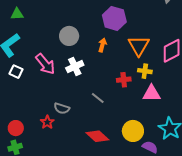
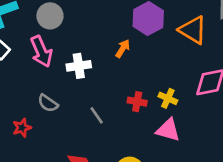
gray circle: (69, 36) -> (50, 16), moved
orange triangle: (139, 46) -> (193, 30), moved, turned -45
gray semicircle: (62, 108) -> (48, 103), moved

